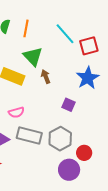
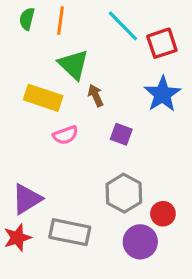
purple square: (68, 105) -> (121, 134), moved
pink semicircle: (16, 112) -> (65, 135), moved
gray rectangle: (29, 135) -> (70, 232), moved

